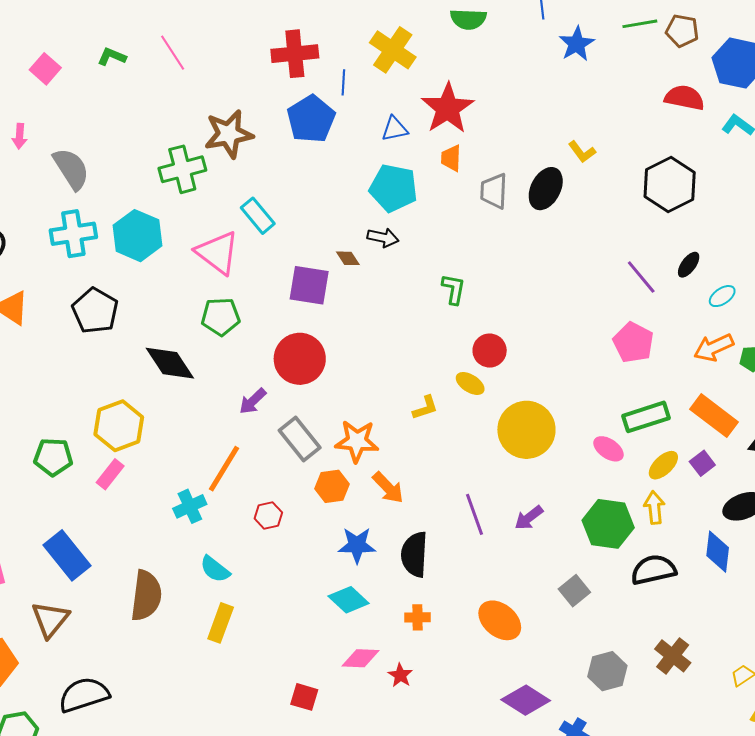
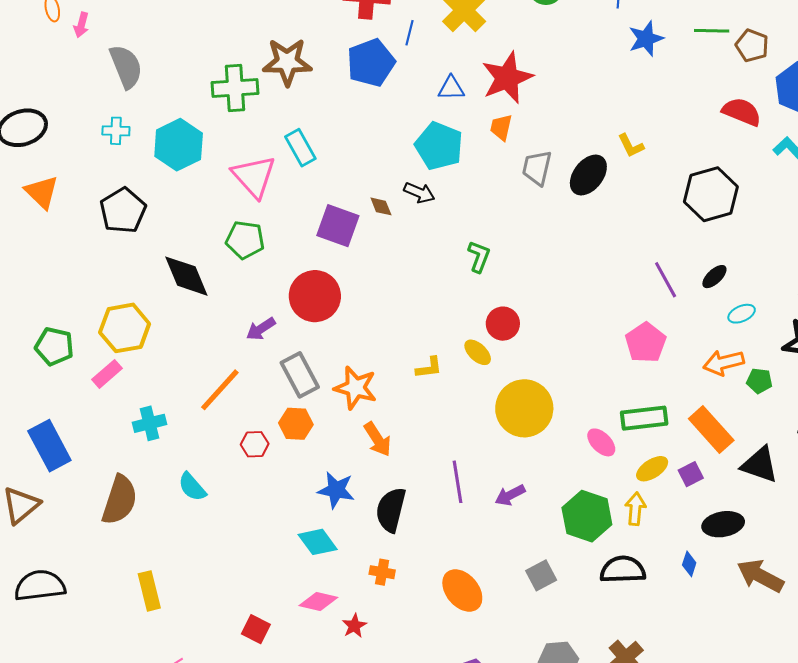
cyan cross: (73, 234) -> (116, 131), size x0.6
orange hexagon: (332, 486) -> (296, 424), moved
cyan cross: (190, 506) -> (150, 423), moved
blue diamond: (718, 552) -> (689, 564), size x0.6
yellow rectangle: (221, 623) -> (149, 591), moved, turned -45

